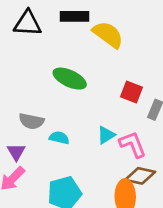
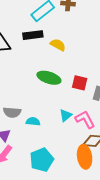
yellow semicircle: (108, 35) -> (58, 45), size x0.7
green ellipse: (70, 79) -> (49, 78), moved

